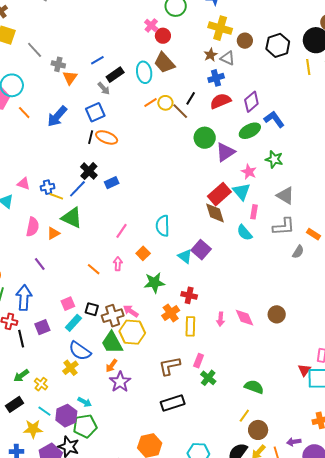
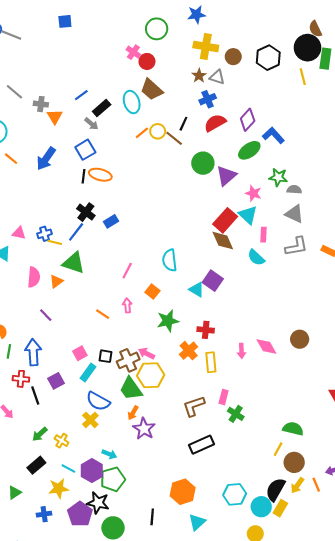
gray semicircle: (298, 252) -> (294, 190), moved, turned -112
green semicircle: (254, 387) -> (293, 429), moved

